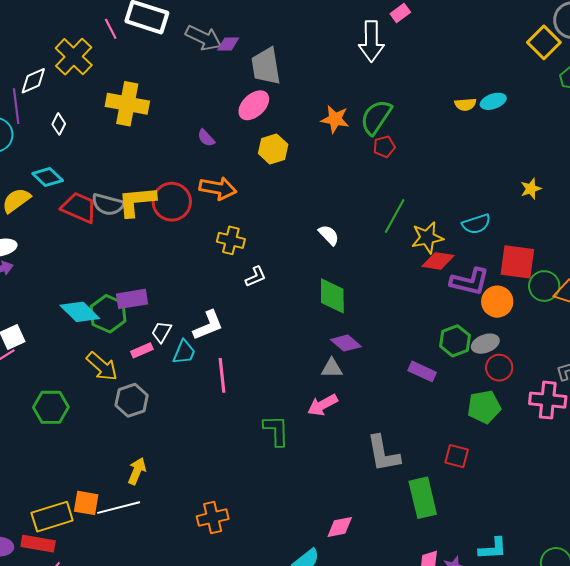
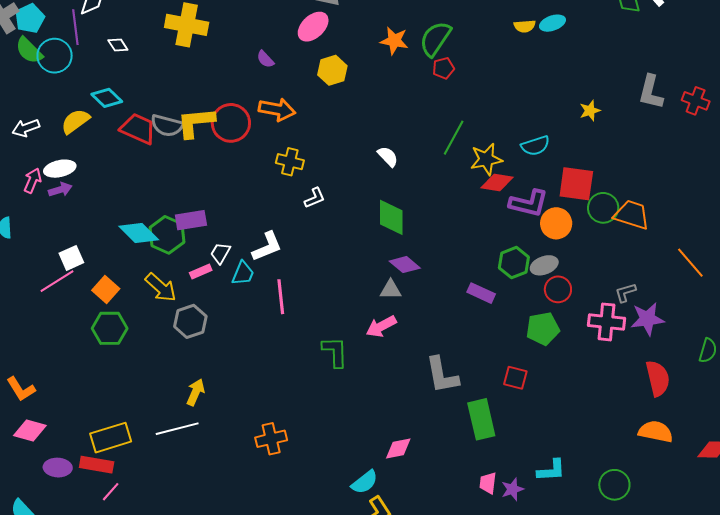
white diamond: (59, 124) -> (118, 45), turned -60
orange square: (86, 503) -> (106, 290), moved, turned 32

